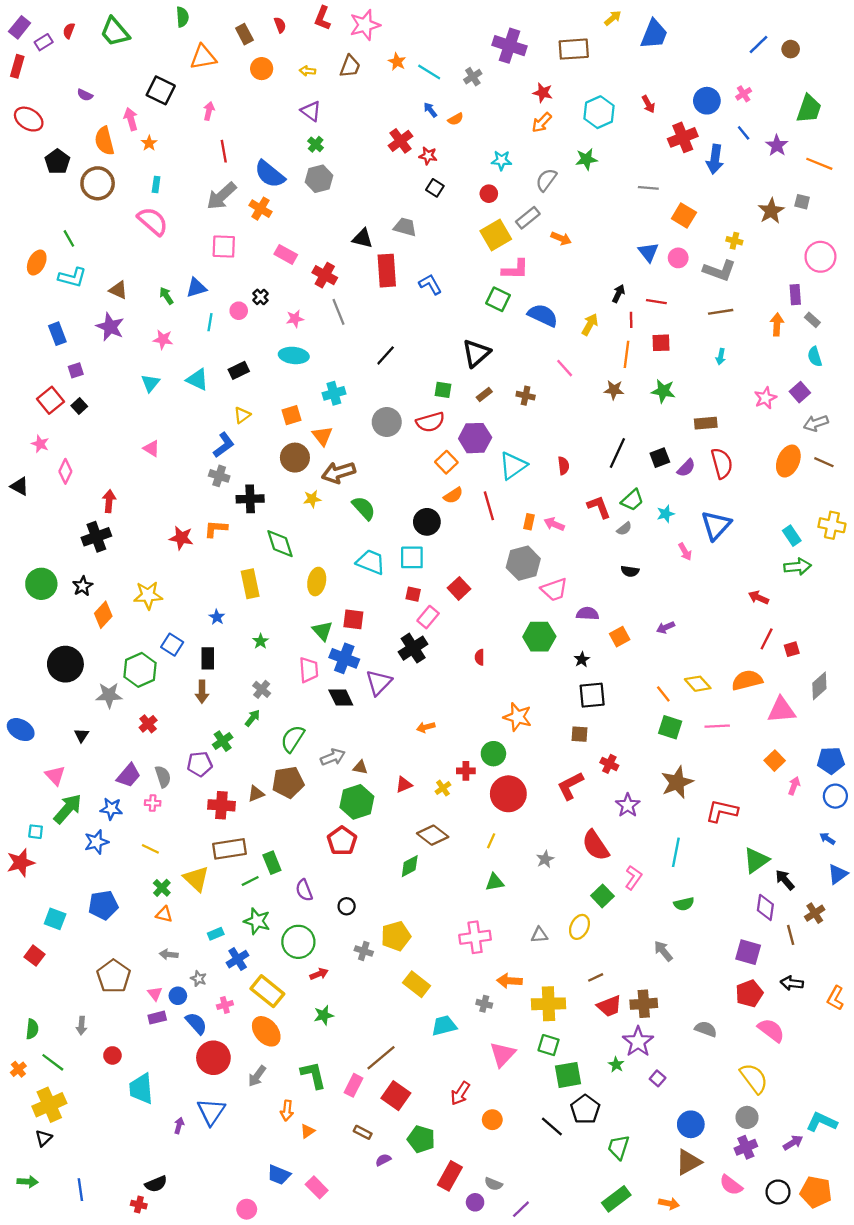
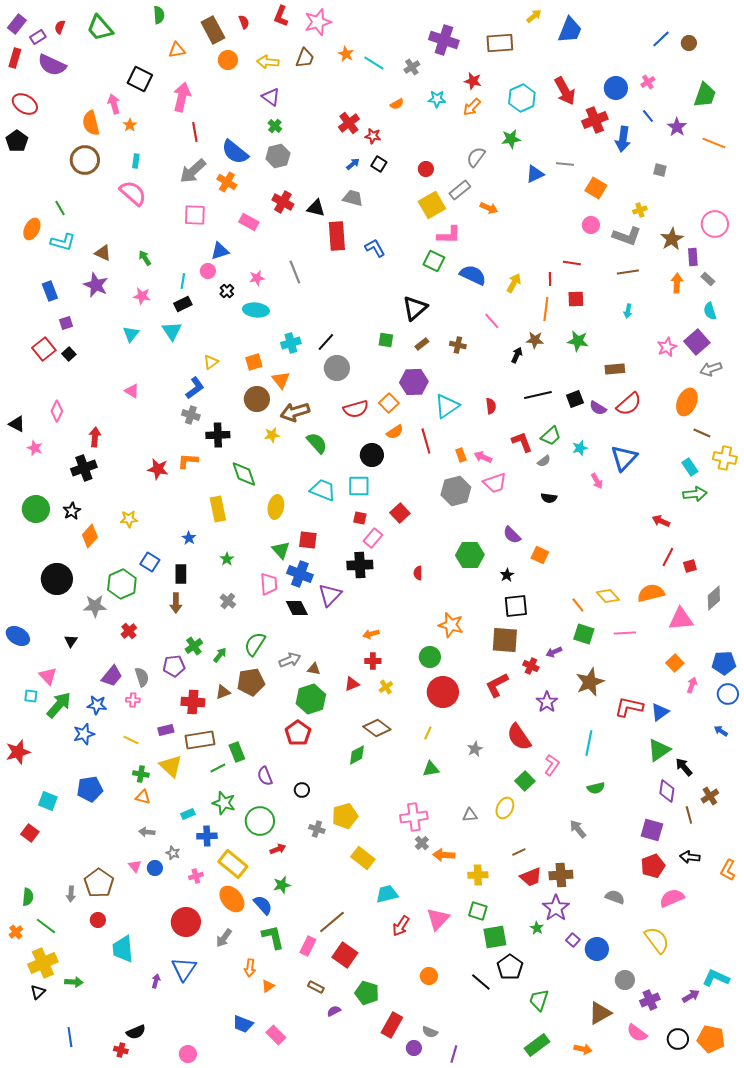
brown rectangle: (244, 34) -> (213, 30), size x1.5
orange triangle: (203, 57) -> (177, 50), size x0.7
yellow arrow: (308, 71) -> (268, 62), size x1.5
purple semicircle: (85, 95) -> (52, 65), moved, size x2.0
red arrow: (648, 104) -> (565, 91), size x1.8
blue arrow: (430, 110) -> (353, 164), moved, turned 88
pink arrow: (209, 111) -> (182, 97), size x1.8
cyan star: (501, 160) -> (437, 99), moved
black pentagon: (57, 162) -> (17, 141), moved
gray square: (802, 202) -> (660, 170), moved
brown star: (771, 211) -> (672, 239), moved
yellow cross: (734, 241) -> (640, 210), turned -32
blue triangle: (648, 252) -> (535, 174), moved, turned 42
red cross: (325, 275) -> (283, 202), moved
blue triangle: (196, 288) -> (220, 251), moved
black arrow: (619, 293) -> (517, 355), moved
black cross: (260, 297) -> (227, 291), moved
black line: (386, 355) -> (326, 342), moved
black rectangle: (239, 370) -> (183, 304), moved
cyan triangle: (197, 380) -> (172, 331), turned 30
purple square: (800, 392) -> (697, 342), size x1.4
red semicircle: (430, 422) -> (356, 409), moved
pink star: (40, 444) -> (35, 448), moved
black line: (617, 453) -> (538, 395), turned 52
brown line: (824, 462) -> (702, 433), moved
red semicircle: (722, 463) -> (629, 404), turned 64
purple semicircle: (686, 468) -> (598, 408), turned 78
orange rectangle: (529, 522) -> (461, 455), turned -32
pink trapezoid: (554, 590) -> (495, 483), moved
yellow star: (148, 595) -> (129, 519), size x0.7
purple semicircle: (588, 614) -> (512, 535), turned -138
purple arrow: (666, 627) -> (554, 652), moved
orange square: (620, 637) -> (540, 555), turned -36
black cross: (413, 648) -> (360, 565), turned 30
green arrow: (252, 718) -> (220, 655), moved
brown square: (579, 734) -> (505, 640), size x1.8
red cross: (466, 771) -> (373, 661), moved
cyan square: (36, 832) -> (31, 696), moved
blue triangle: (838, 874) -> (660, 712), moved
green cross: (162, 888) -> (141, 774), turned -35
blue cross: (238, 959) -> (207, 836), turned 30
brown pentagon: (114, 976) -> (99, 883), moved
gray cross: (484, 1004) -> (422, 843), moved, turned 32
yellow cross: (549, 1004) -> (478, 875), size x0.7
purple rectangle: (157, 1018) -> (166, 730), moved
blue semicircle: (196, 1023) -> (263, 905), moved
pink semicircle: (771, 1030) -> (672, 898), turned -60
red arrow: (460, 1093) -> (401, 926), moved
gray circle: (747, 1117) -> (625, 980), moved
blue circle: (691, 1124) -> (597, 949), moved
green arrow: (28, 1182) -> (74, 982), moved
pink circle: (247, 1209) -> (188, 1054), moved
purple line: (521, 1209) -> (454, 1054), turned -30

